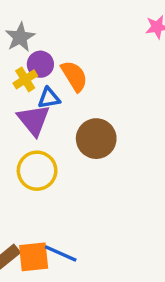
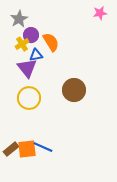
brown circle: (96, 139) -> (74, 90), moved

